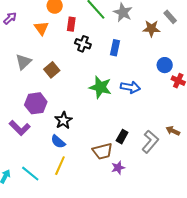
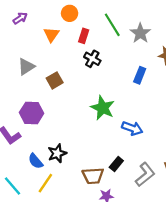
blue rectangle: (115, 48) -> (140, 75), moved
blue arrow: (130, 87) -> (132, 128), moved
black star: (63, 120) -> (57, 153), moved
blue semicircle: (58, 142) -> (36, 161), moved

